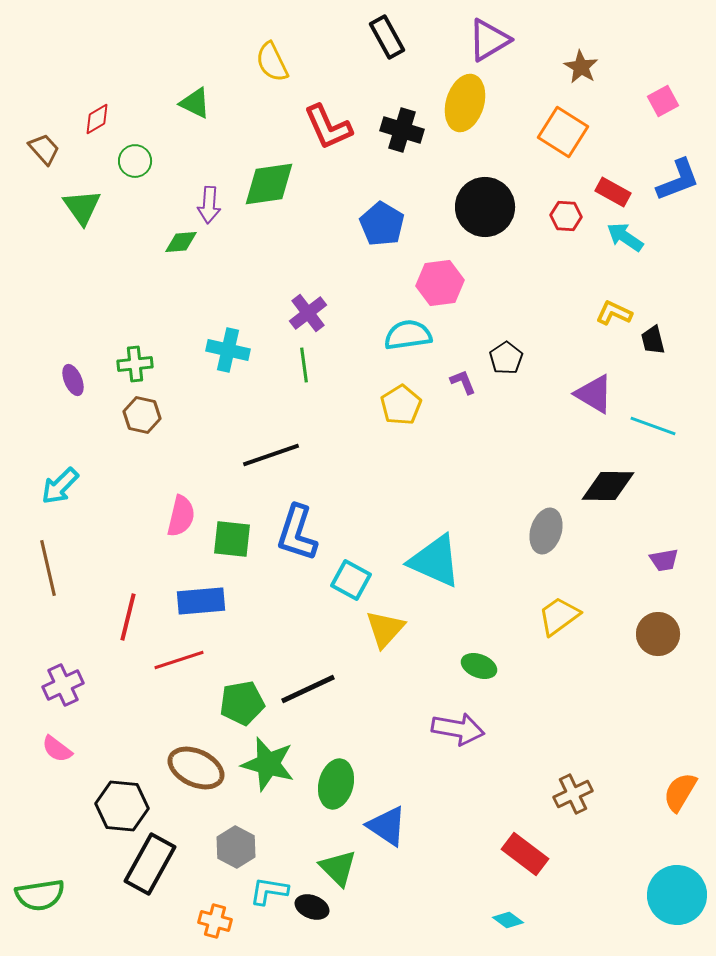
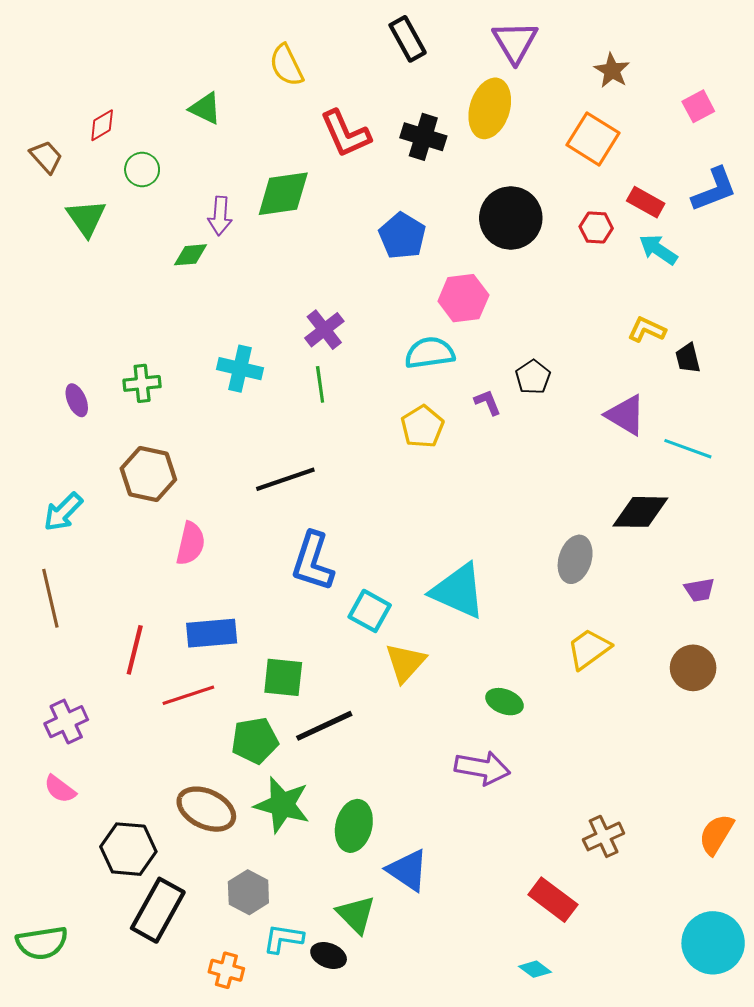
purple triangle: (489, 40) -> (515, 42), turned -30
brown hexagon: (142, 415) -> (148, 474), moved, size x1.4
green square: (232, 539) -> (283, 677), moved

